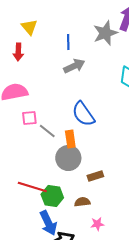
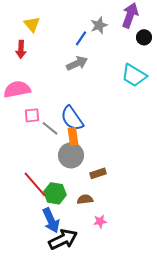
gray star: (105, 33) -> (99, 25), moved, size x0.7
blue line: (68, 42) -> (81, 38), moved, turned 35
blue semicircle: (83, 114) -> (72, 118), moved
red line: (32, 187) -> (35, 184), turned 32

